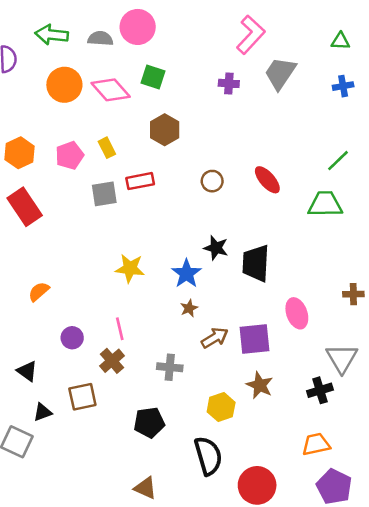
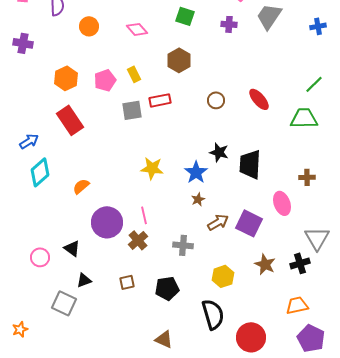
green square: (153, 77) -> (185, 16), moved
orange circle: (64, 85) -> (89, 26), moved, size x0.7
pink diamond: (111, 90) -> (137, 29), size x0.7
brown cross: (353, 294) -> (307, 177), moved
purple circle: (72, 338) -> (107, 222), size x1.8
purple square: (254, 339) -> (249, 223), turned 32
brown star: (260, 385) -> (265, 264), moved
brown square: (82, 397) -> (127, 282), moved, size x0.7

